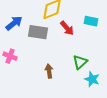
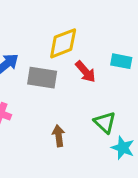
green triangle: (80, 62) -> (105, 122), turned -35

